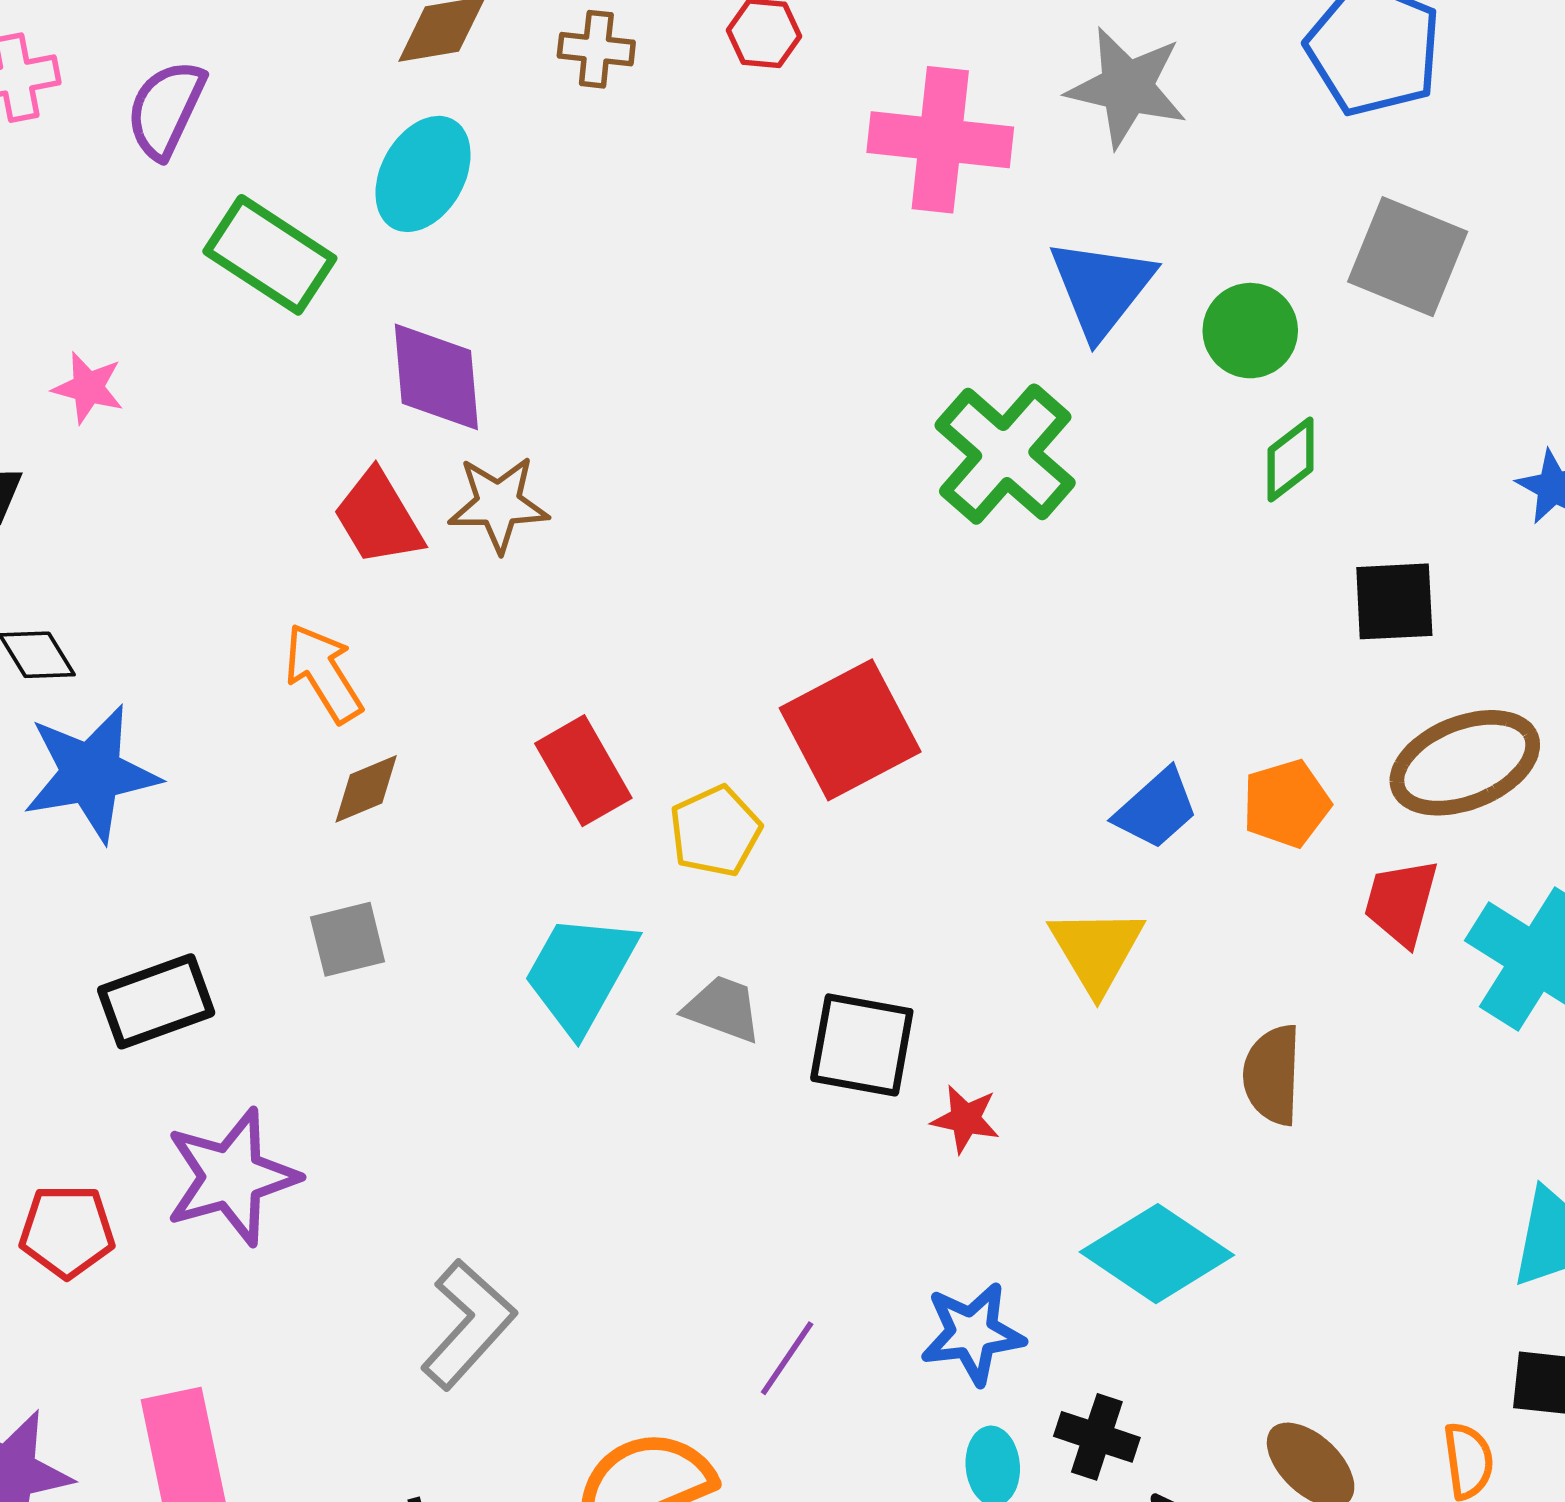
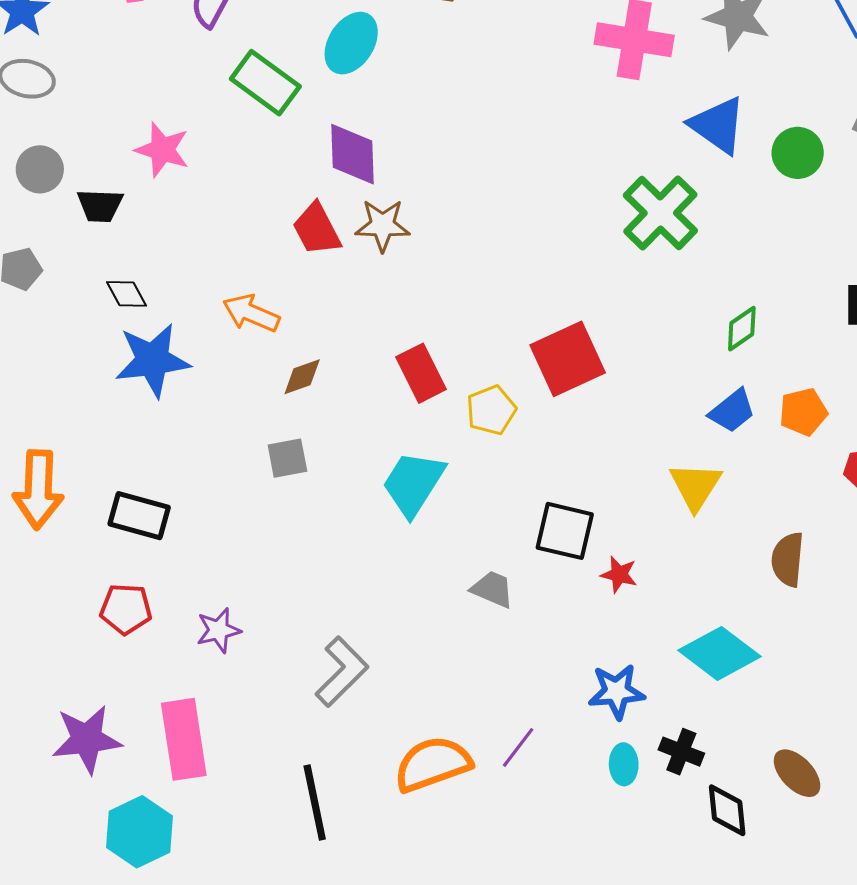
blue triangle: (1101, 288) -> (718, 125), turned -36
pink star: (88, 388) -> (162, 150), size x1.4
green diamond: (1290, 459) -> (742, 329), moved
orange arrow: (323, 673) -> (251, 313), moved, turned -38
black rectangle: (156, 1001) -> (139, 516), moved, turned 32
gray trapezoid: (723, 1009) -> (492, 589), moved
purple star: (232, 1177) -> (219, 630), moved, size x0.6
purple line: (787, 1358) -> (518, 747), moved

